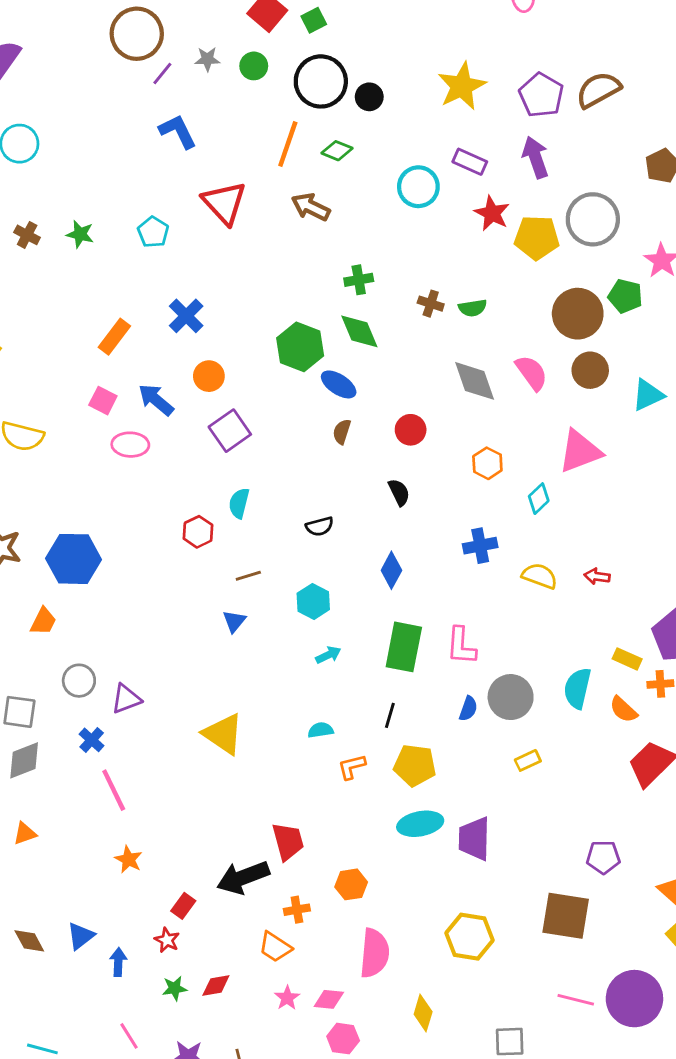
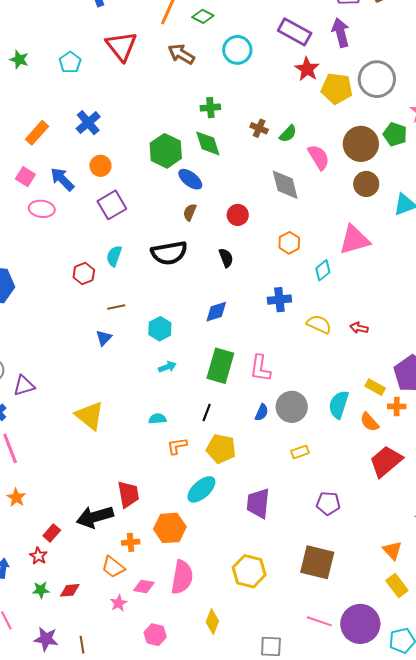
purple rectangle: (470, 162) -> (295, 32), size x1.4
cyan circle: (418, 187) -> (237, 50), moved
green semicircle: (473, 308) -> (288, 134), turned -42
pink semicircle: (532, 373) -> (319, 157), moved
black semicircle: (320, 526) -> (169, 253), moved, size x1.8
blue diamond: (391, 570) -> (216, 312), turned 40
cyan ellipse: (420, 824) -> (201, 489), moved, turned -36
purple pentagon: (603, 857) -> (328, 503), moved
orange hexagon: (351, 884) -> (170, 528), size x1.4
pink diamond: (329, 999) -> (144, 587), moved

